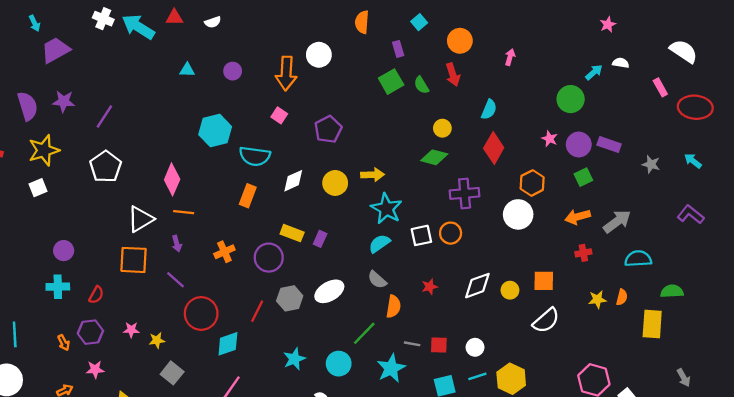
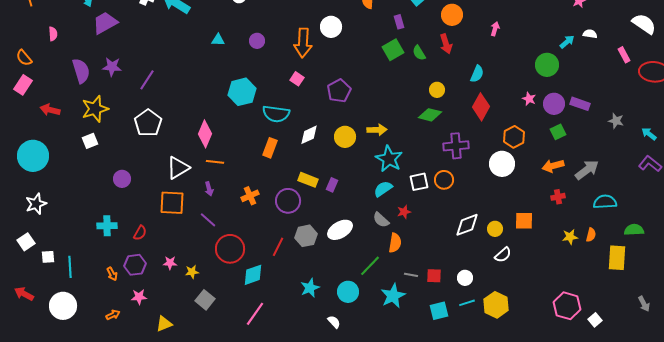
cyan arrow: (693, 161) -> (649, 134), moved
purple circle: (64, 251) -> (122, 179), moved
red star: (430, 287) -> (404, 212), moved
white semicircle: (546, 320) -> (503, 255), moved, size x0.7

